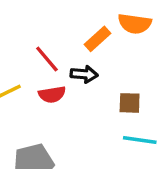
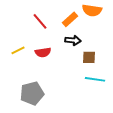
red line: (47, 59) -> (40, 21), moved
black arrow: (84, 74) -> (73, 40), moved

